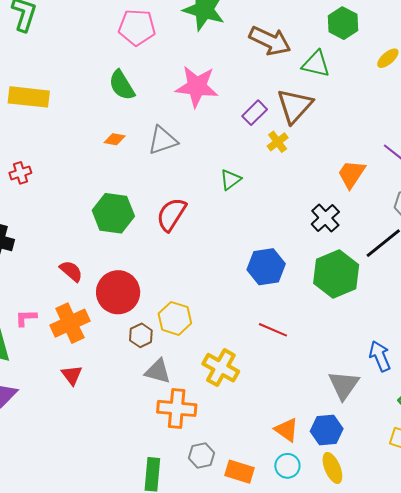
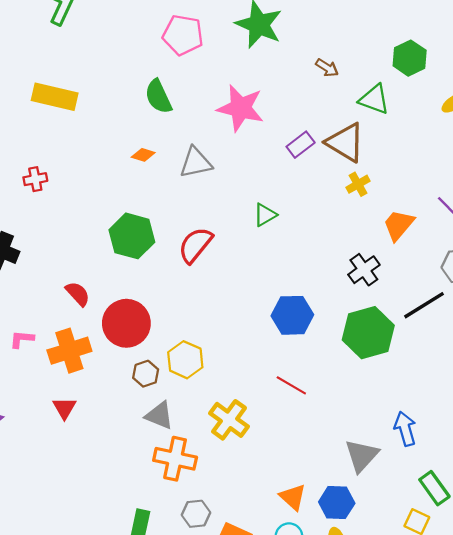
brown arrow: (270, 41) -> (327, 68), size x0.5
brown triangle: (295, 106) -> (345, 142), turned -48
yellow cross: (278, 142) -> (358, 184), moved

